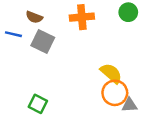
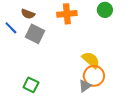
blue line: (13, 34) -> (11, 28), turned 32
gray triangle: (129, 105) -> (85, 86), moved, turned -32

